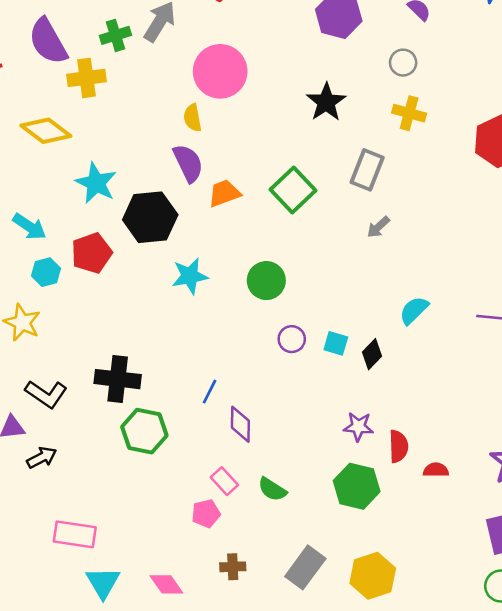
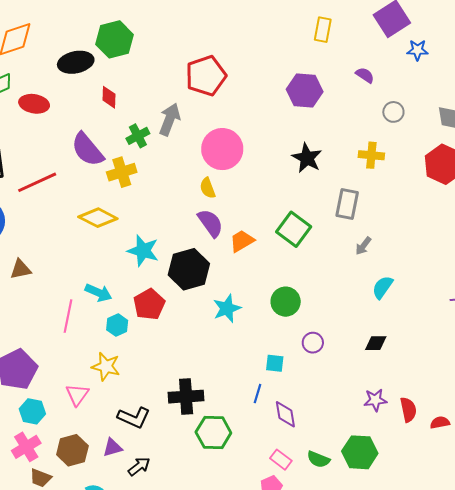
gray circle: (403, 63) -> (393, 112), moved
cyan semicircle: (414, 310) -> (383, 287), moved
cyan square: (336, 343) -> (275, 363), moved
black diamond: (372, 354) -> (376, 343), turned 55
green hexagon: (357, 486) -> (360, 452), moved

